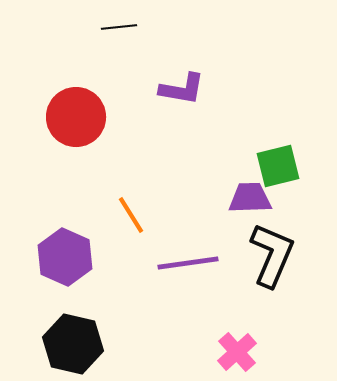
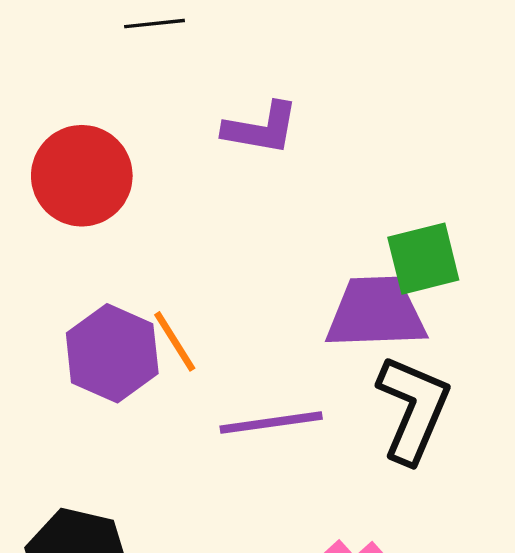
purple trapezoid: (250, 198) -> (376, 313), size x1.4
purple hexagon: (65, 257) -> (112, 353), moved

